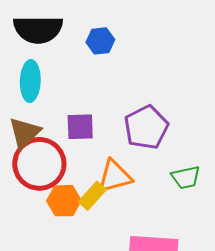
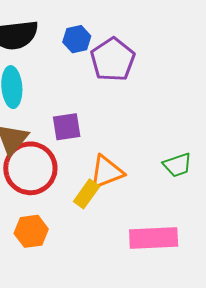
purple pentagon: (146, 127) -> (113, 60), moved
orange hexagon: (64, 201) -> (31, 231), moved

